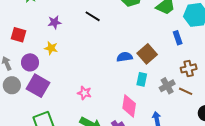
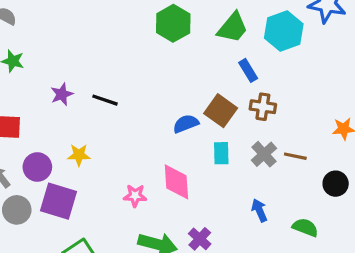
black line: (93, 16) -> (105, 100), moved
blue rectangle: (178, 38) -> (248, 70), moved
yellow star: (51, 48) -> (79, 155), moved
brown cross: (189, 68) -> (263, 107), moved, turned 35
pink diamond: (129, 106) -> (176, 182), moved

